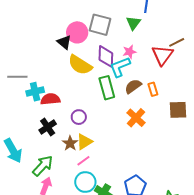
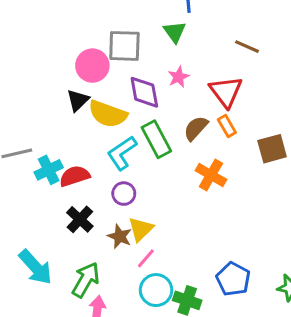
black triangle: (64, 42) -> (78, 100), moved, turned 49
brown line: (177, 42) -> (247, 47), turned 63
red triangle: (162, 55) -> (226, 92), moved
cyan L-shape: (120, 67) -> (122, 153), moved

